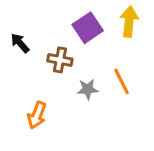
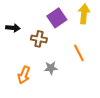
black arrow: (20, 43) -> (13, 28), turned 136
gray star: (88, 89) -> (51, 68), moved

